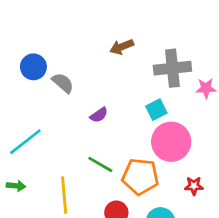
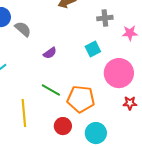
gray cross: (172, 68) -> (105, 18), size x0.6
pink circle: (171, 142) -> (119, 73), moved
red star: (194, 186) -> (130, 103), moved

